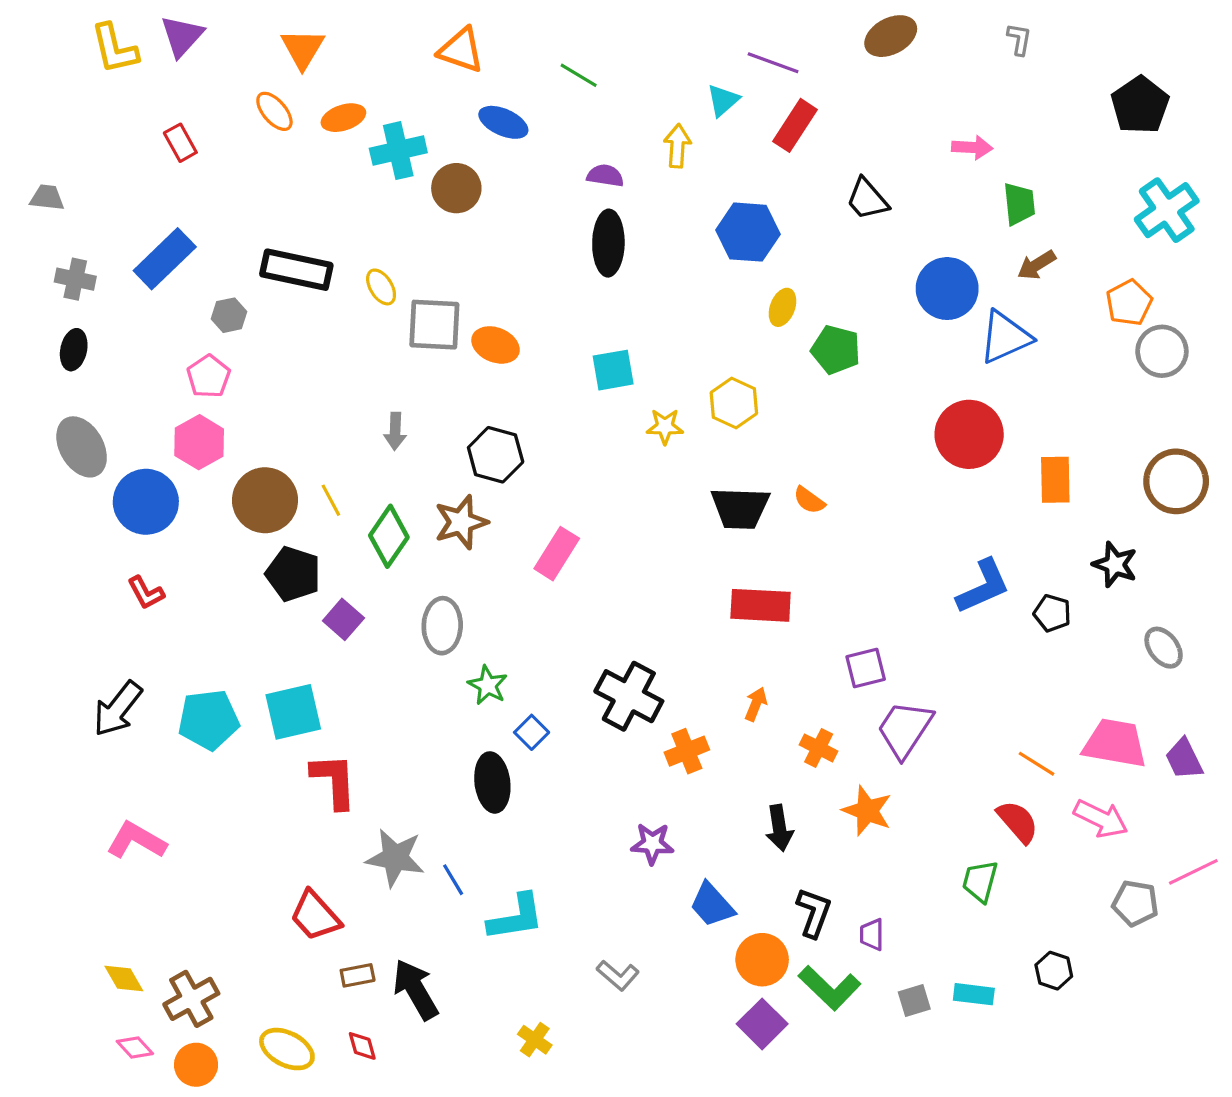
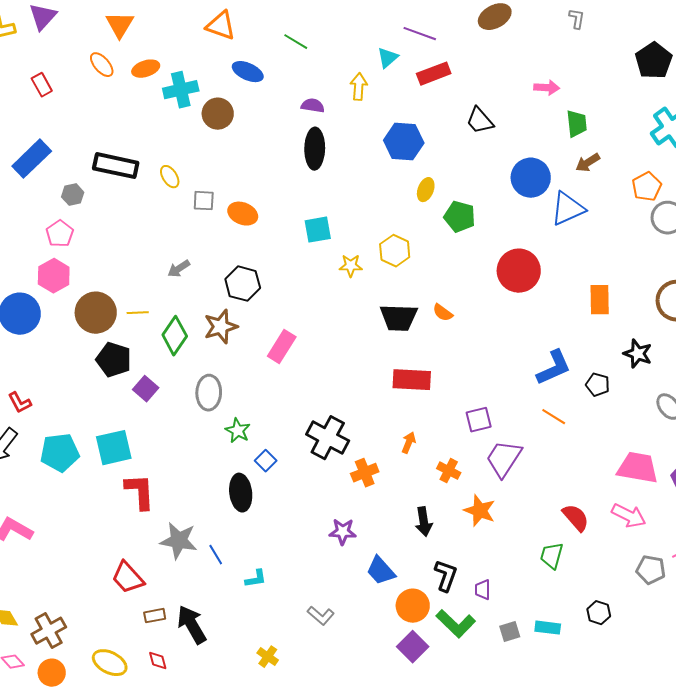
red rectangle: (795, 125) -> (434, 74), turned 36
gray square: (434, 325) -> (204, 201), size x0.6
gray arrow: (395, 431) -> (179, 269), turned 55
red circle: (969, 434) -> (519, 271), moved
yellow line: (331, 500) -> (138, 313), turned -65
red L-shape: (146, 593) -> (20, 403), moved
orange line: (1037, 764) -> (554, 417), moved
cyan L-shape: (516, 917) -> (256, 579), size x0.6

